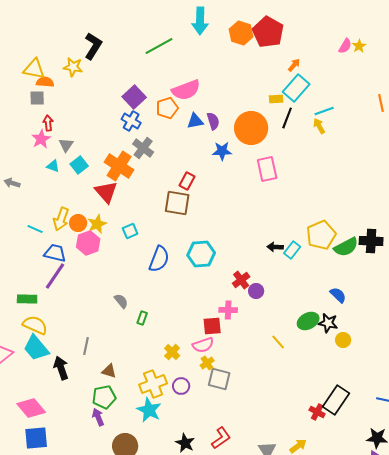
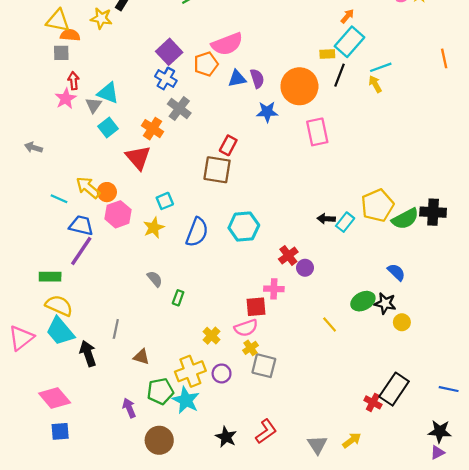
cyan triangle: (53, 166) -> (108, 93), moved, size x1.5
orange cross: (119, 166) -> (153, 129), size x0.7
yellow arrow: (61, 219) -> (88, 188), turned 110
yellow star: (97, 224) -> (154, 228), moved
green pentagon: (104, 397) -> (160, 391), moved
blue square: (36, 438) -> (60, 431), size x0.7

